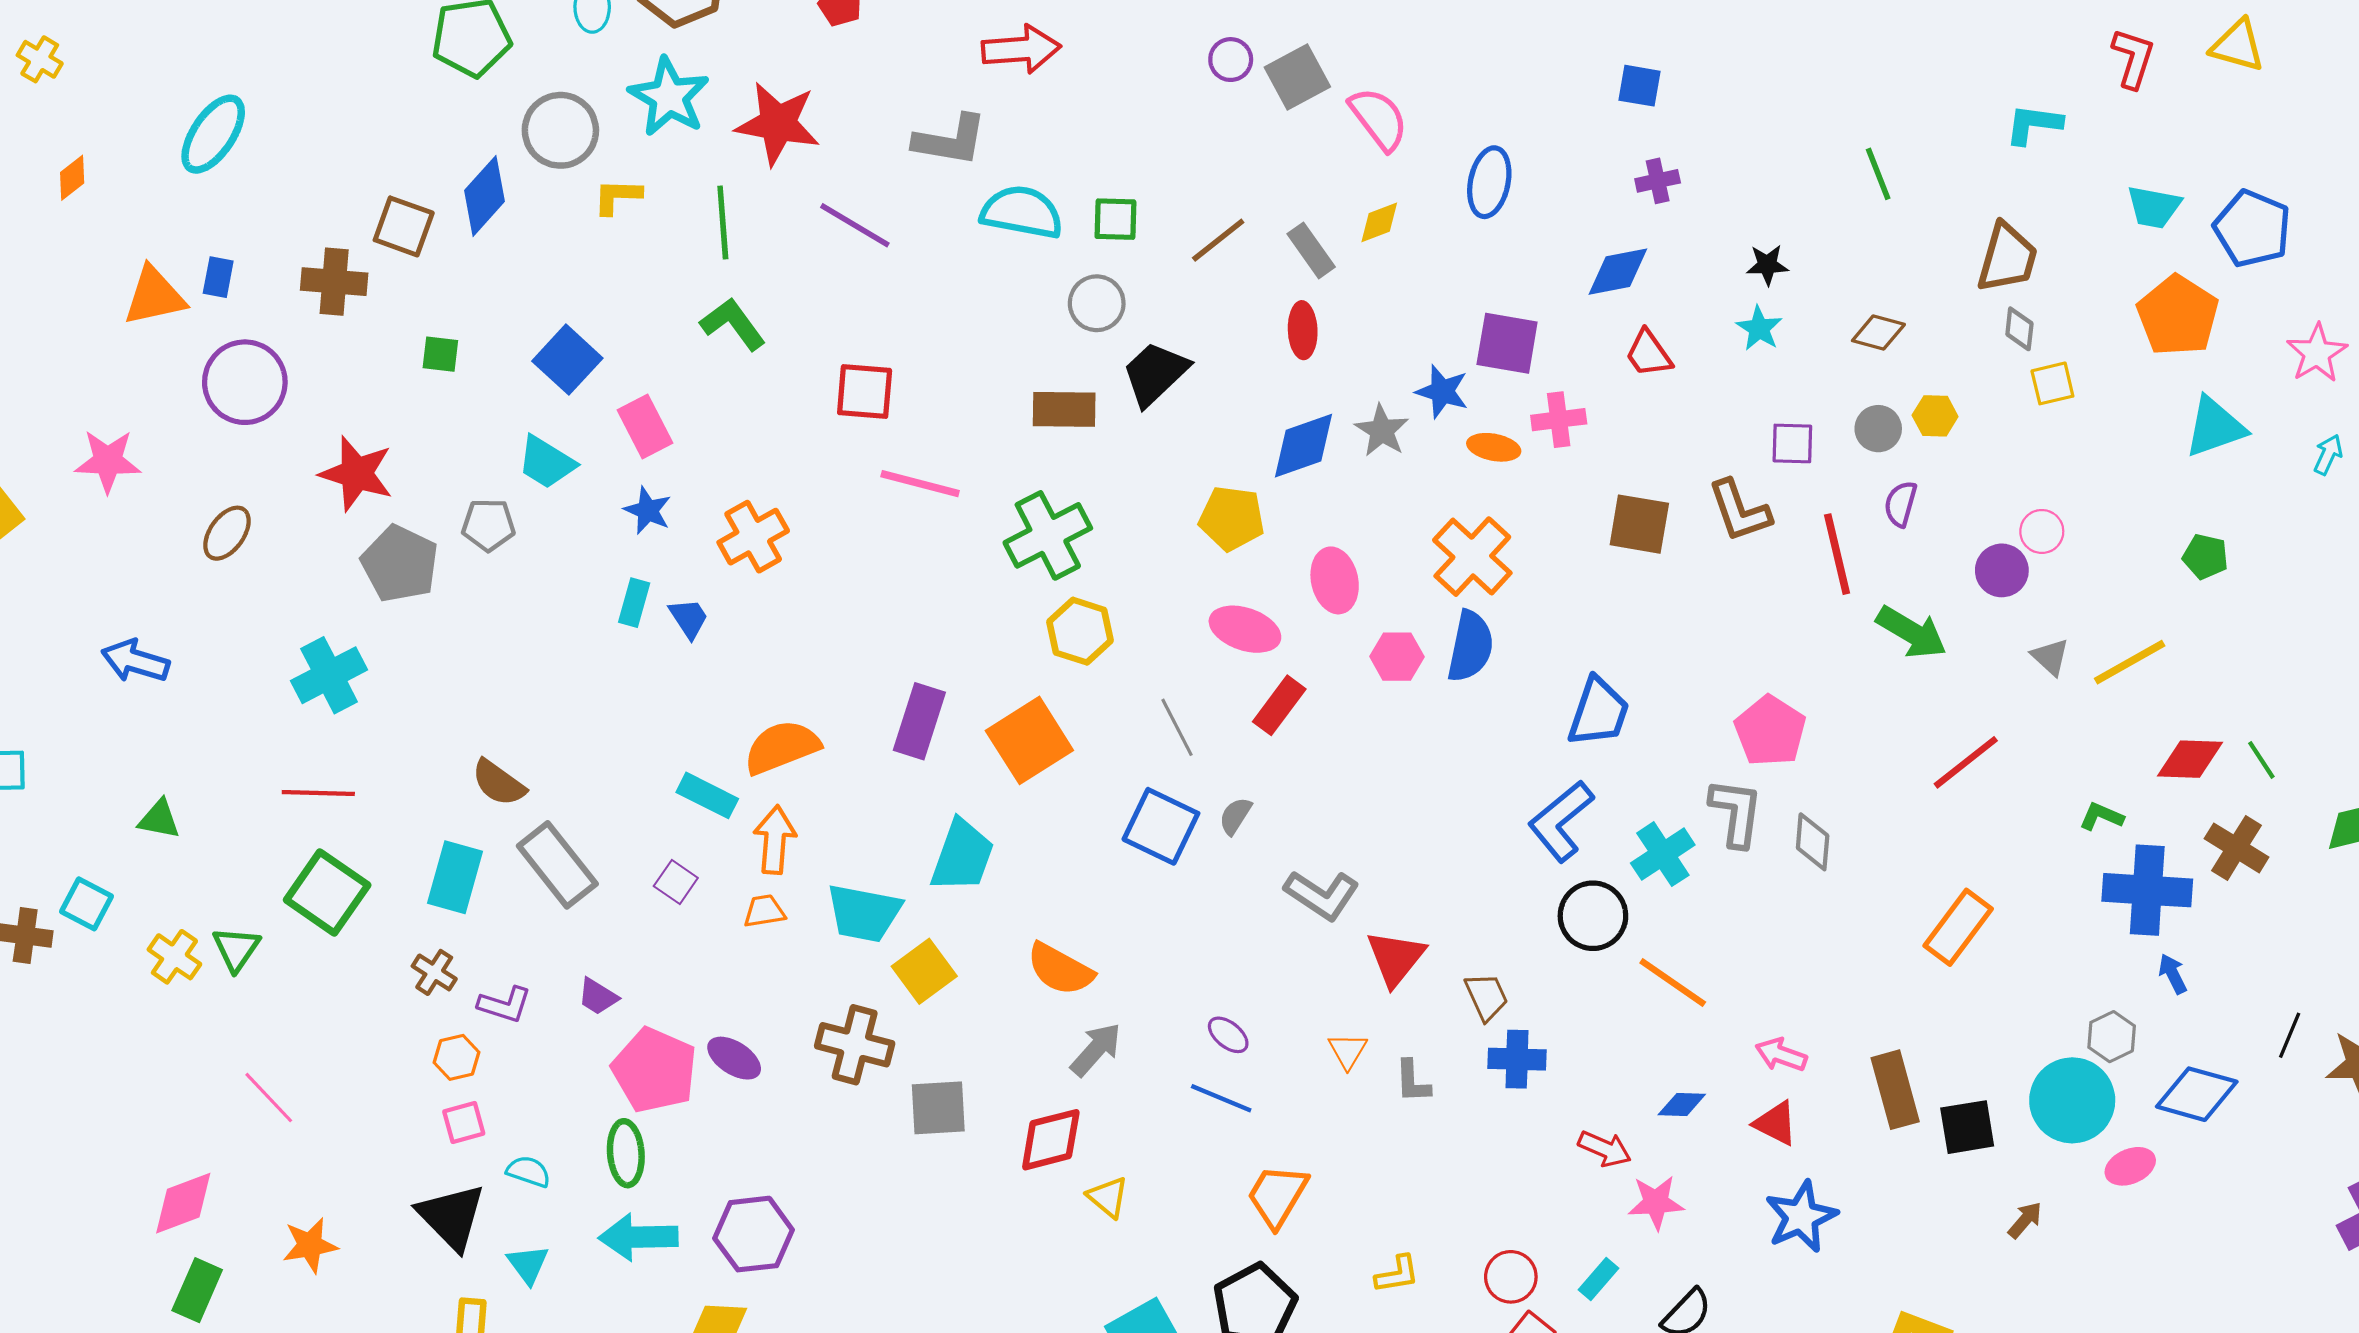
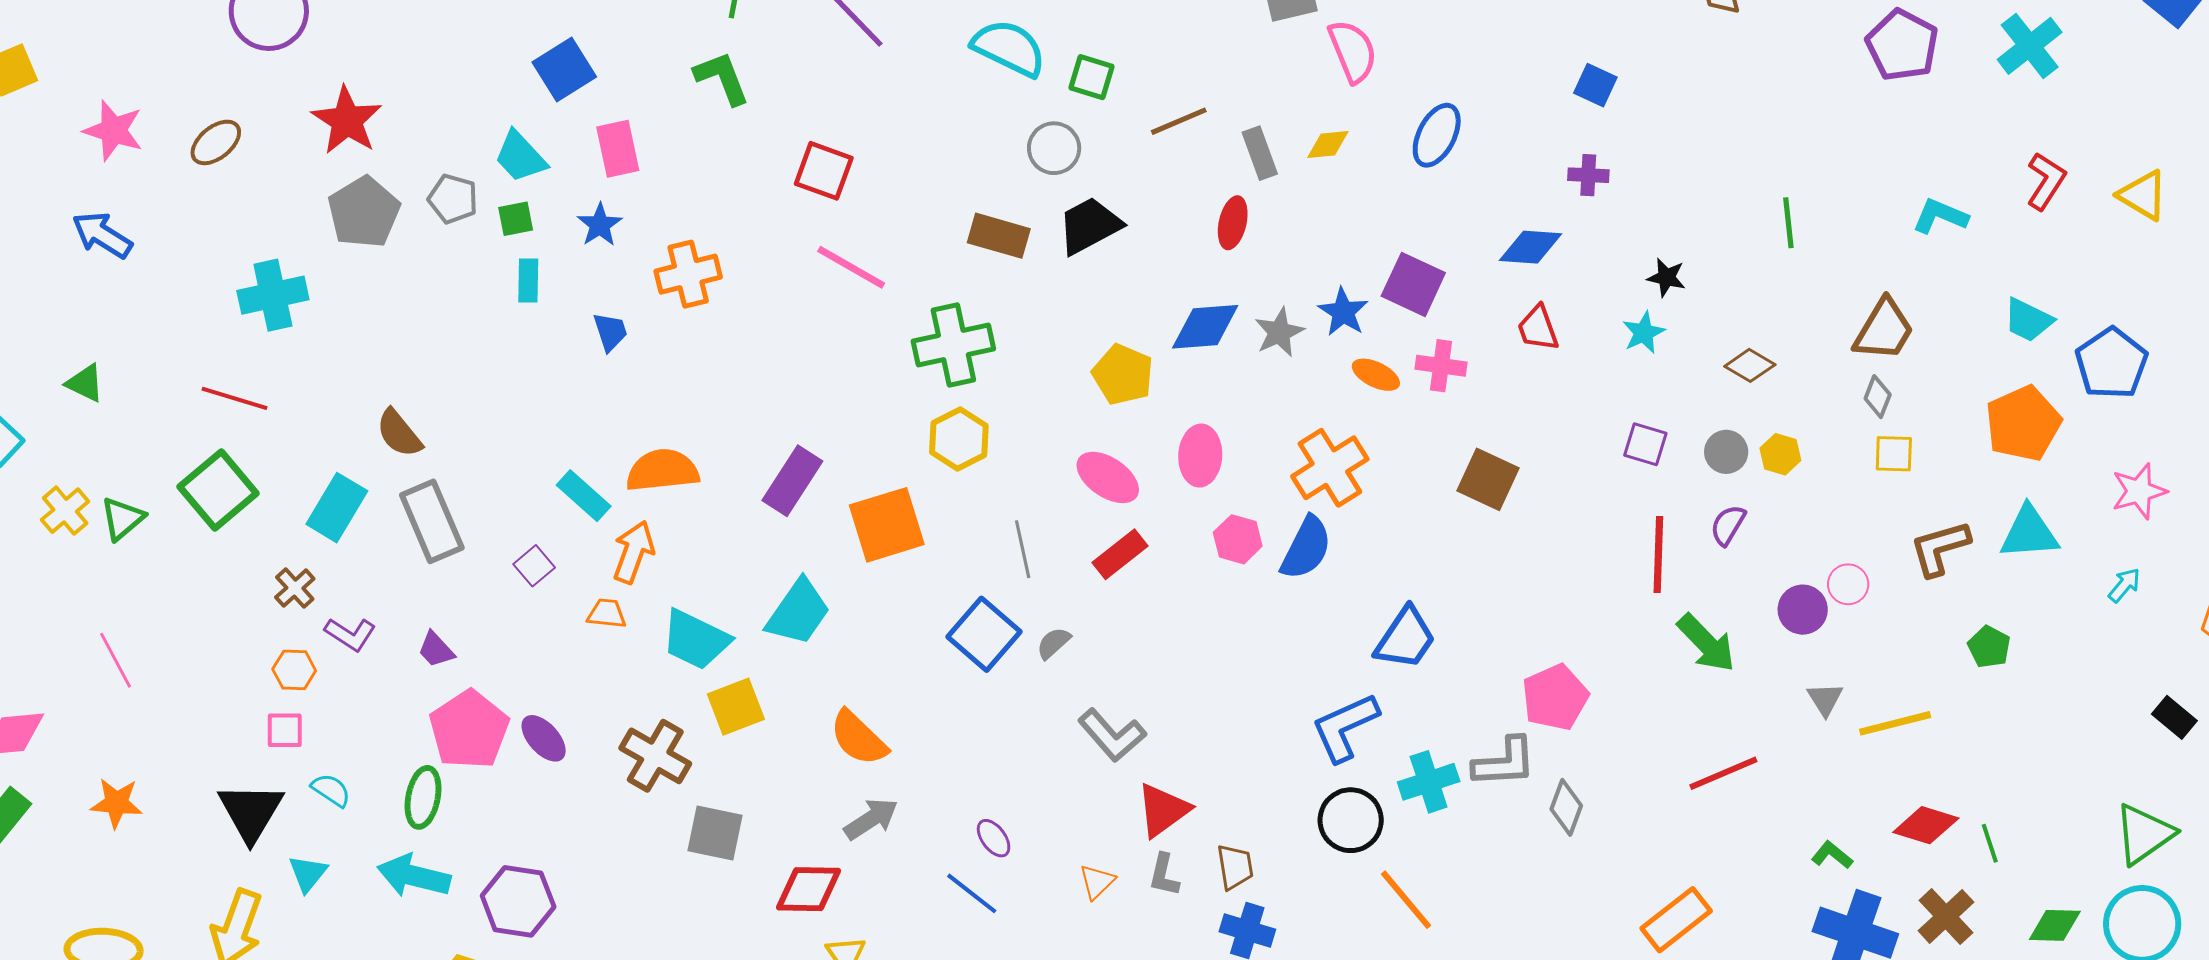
green square: (440, 354) -> (516, 219), moved, turned -33
pink star: (108, 461) -> (113, 130), moved
brown L-shape: (1739, 511) -> (1940, 548), moved, turned 78
cyan rectangle: (634, 603) -> (528, 280), moved, turned -30
gray L-shape: (1736, 812) -> (1504, 762), turned 64
gray L-shape: (1413, 1081) -> (1164, 875), moved

